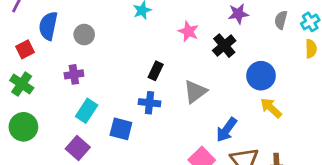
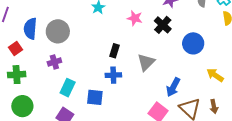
gray circle: (84, 35) -> (58, 31), size x1.5
green cross: (22, 84) -> (17, 75), turned -30
yellow arrow: (271, 108) -> (215, 75), moved

